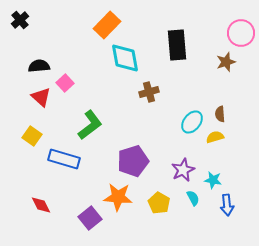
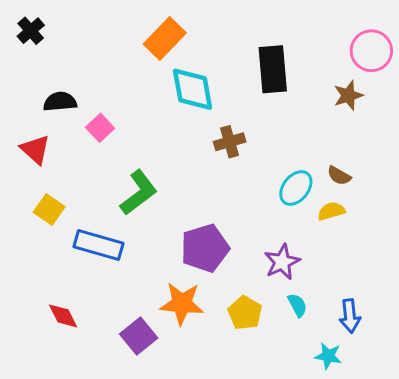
red triangle: (41, 97) -> (35, 149), moved
brown semicircle: (220, 114) -> (339, 176), turned -56
cyan star: (213, 180) -> (328, 356), moved

